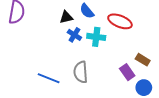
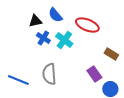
cyan cross: (96, 37) -> (64, 40), turned 30
brown rectangle: (143, 60) -> (111, 54), moved

